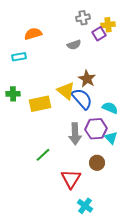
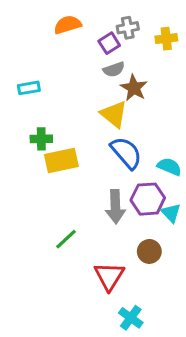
orange semicircle: (33, 34) -> (68, 25), moved
purple square: (99, 34) -> (109, 43), moved
brown star: (87, 79) -> (134, 88), moved
yellow triangle: (66, 91) -> (114, 114), moved
green cross: (13, 94) -> (41, 139), moved

